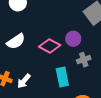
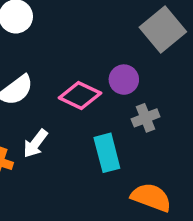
white arrow: (24, 81) -> (35, 144), moved

